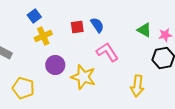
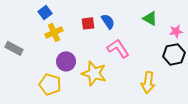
green triangle: (144, 30) -> (150, 18), moved
yellow pentagon: (23, 88) -> (50, 84), moved

